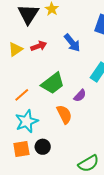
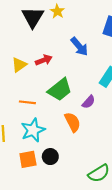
red arrow: (39, 46) -> (44, 60), moved
yellow triangle: (15, 49) -> (19, 65), moved
orange line: (22, 95) -> (27, 102), turned 49

